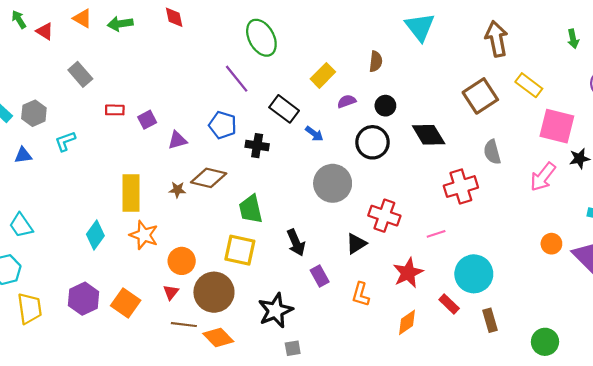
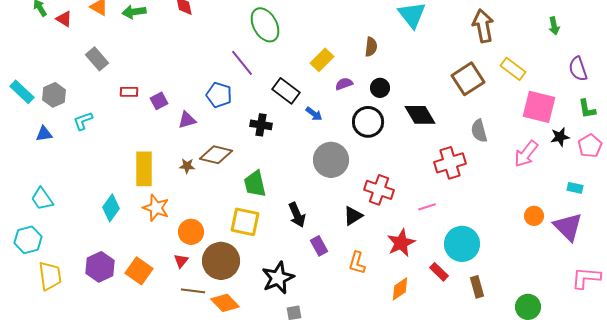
blue pentagon: (223, 125) -> (219, 95), moved

